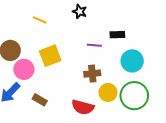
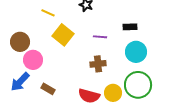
black rectangle: (117, 35) -> (130, 27), moved
yellow square: (50, 56) -> (63, 35), moved, turned -30
yellow circle: (108, 92) -> (113, 93), moved

